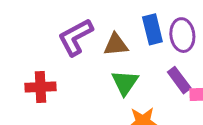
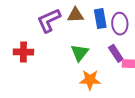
brown triangle: (116, 45) -> (75, 15), moved

